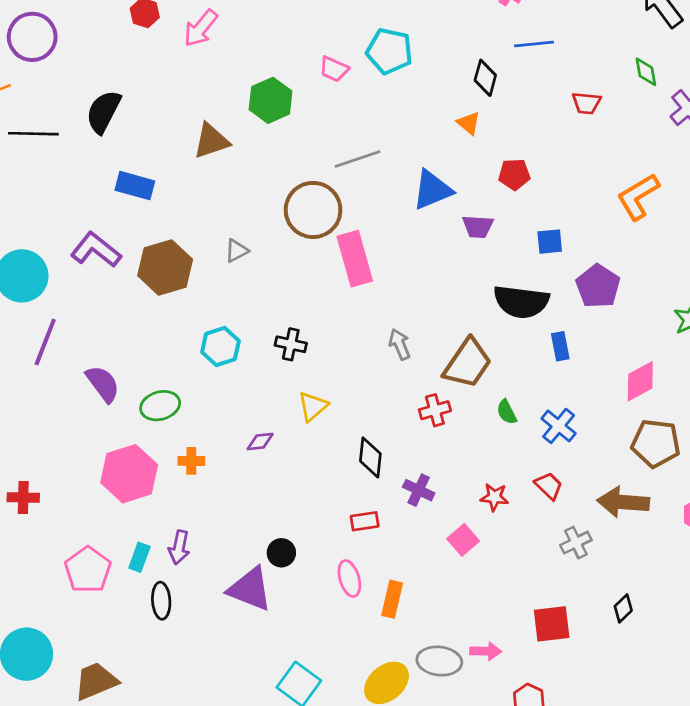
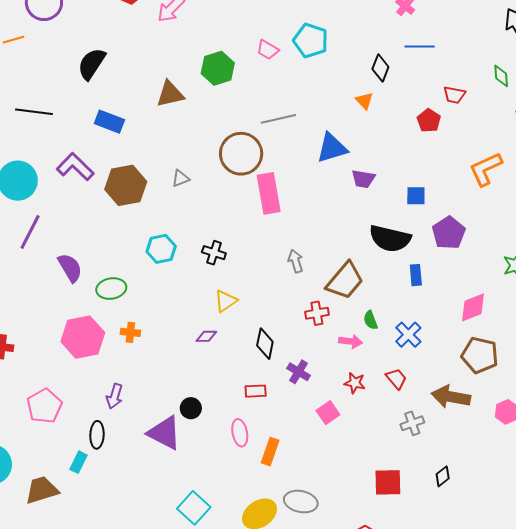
black line: (33, 134) -> (34, 112), moved
red pentagon: (514, 174) -> (429, 121), moved, turned 30
purple diamond: (260, 442) -> (206, 336), moved
cyan rectangle: (139, 557) -> (78, 462), moved
pink arrow: (486, 651) -> (351, 341), moved

